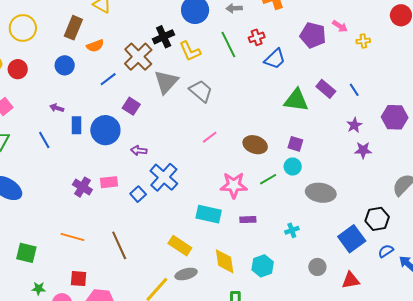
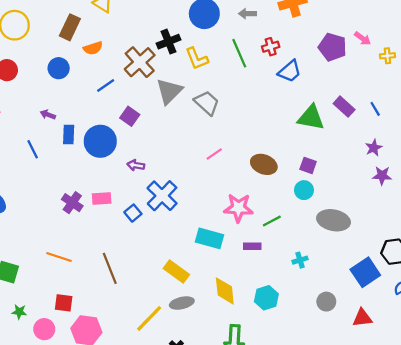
green line: (268, 179) -> (272, 221), moved

